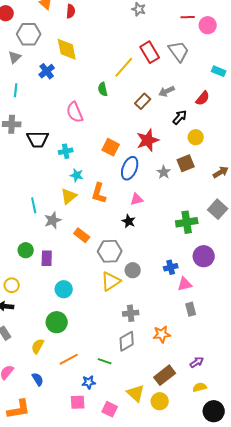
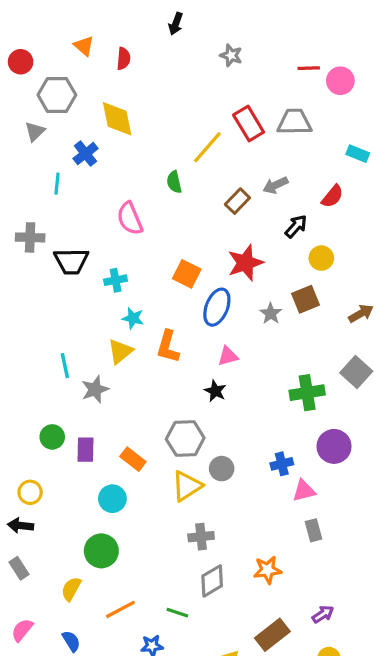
gray trapezoid: (179, 51) -> (294, 122), turned -55
cyan line: (16, 90) -> (57, 184), moved
orange rectangle: (82, 235) -> (133, 459), moved
gray cross: (131, 313) -> (201, 537), moved

